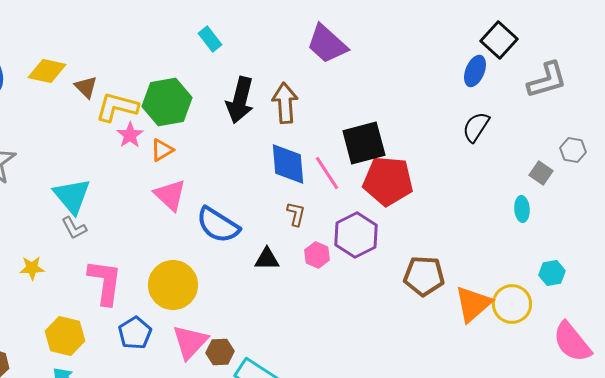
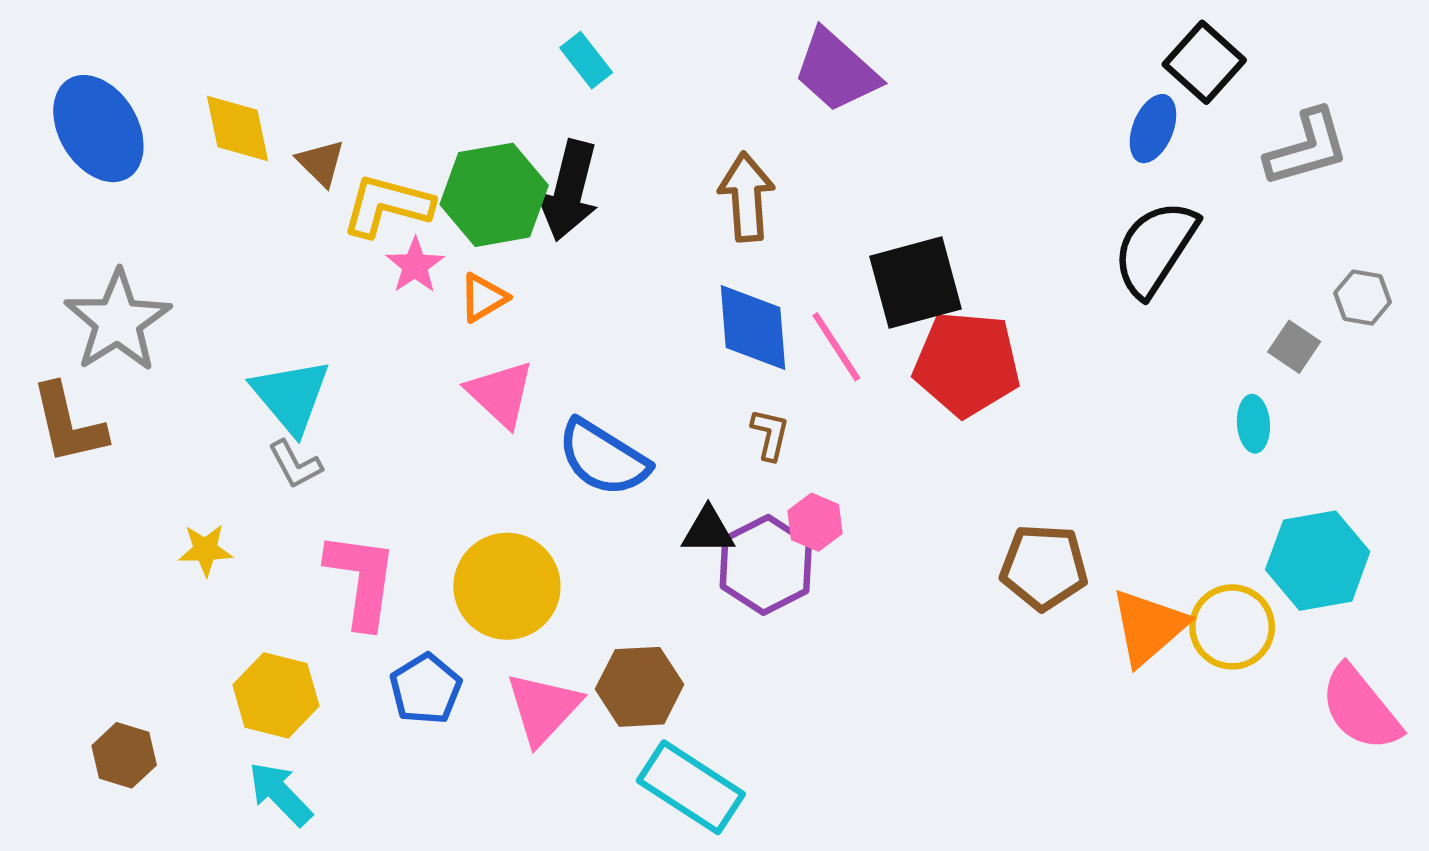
yellow diamond: (47, 71) -> (237, 129), turned 66
black arrow: (240, 100) -> (569, 191), moved
black semicircle: (476, 127) -> (1155, 248), size x1.5
purple hexagon: (356, 235) -> (766, 565), moved
cyan hexagon: (552, 273) -> (1318, 561), size x1.8
brown hexagon: (220, 352) -> (640, 687), moved, size x1.4

